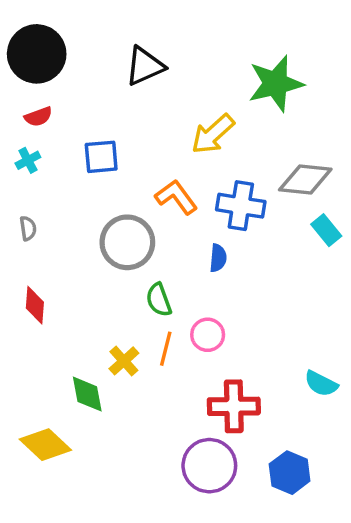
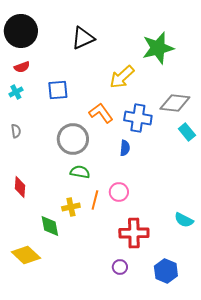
green semicircle: (159, 300) -> (80, 172), moved, turned 120
red diamond: (35, 305) -> (20, 187), moved
yellow cross: (124, 361) -> (71, 207), turned 30
purple circle: (209, 466) -> (120, 267), size x0.5

